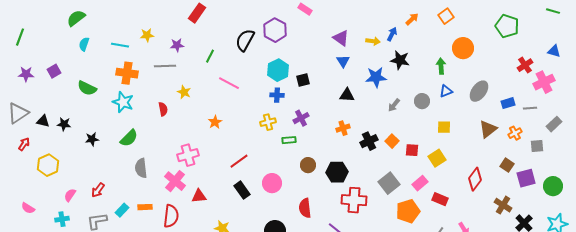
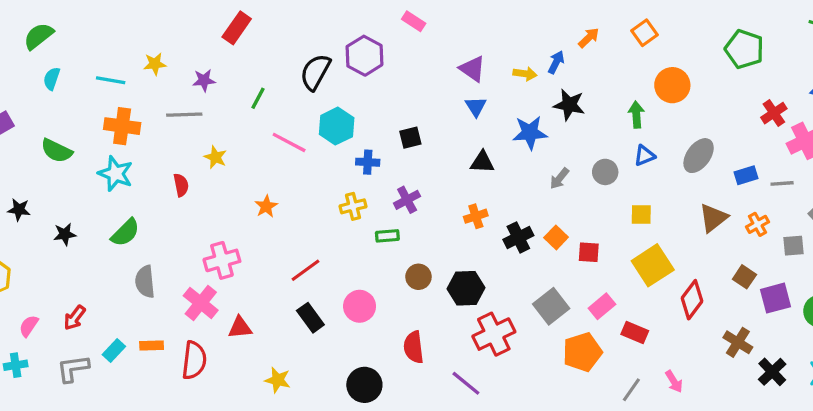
cyan hexagon: (278, 70) -> (337, 126), moved
yellow square: (437, 158) -> (653, 265), moved, size x1.4
red cross: (354, 200) -> (494, 334), turned -30

